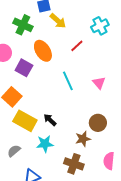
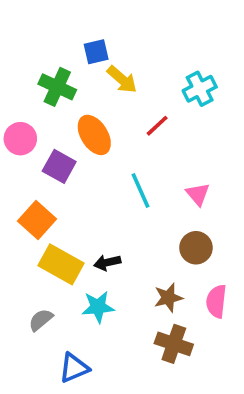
black arrow: (50, 120) -> (107, 263), turned -56
brown circle: (98, 123) -> (196, 248), moved
pink semicircle: (109, 161) -> (216, 301), moved
brown cross: (74, 164) -> (174, 344), moved

